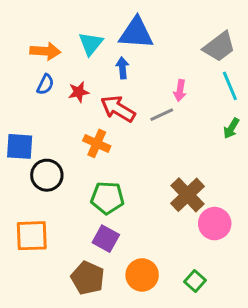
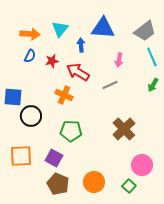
blue triangle: (136, 33) -> (103, 28), moved
gray line: (162, 115) -> (110, 85), moved
pink circle: (215, 224) -> (142, 165), moved
purple square: (106, 239) -> (54, 158), moved

